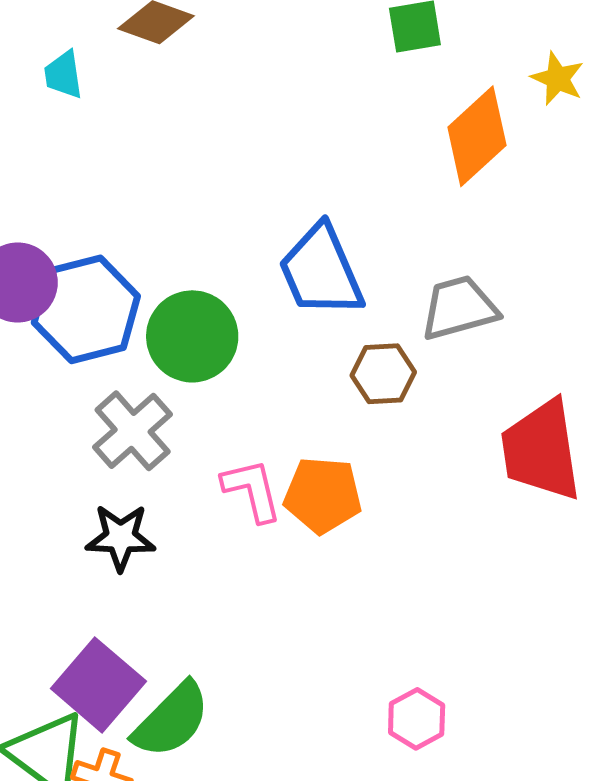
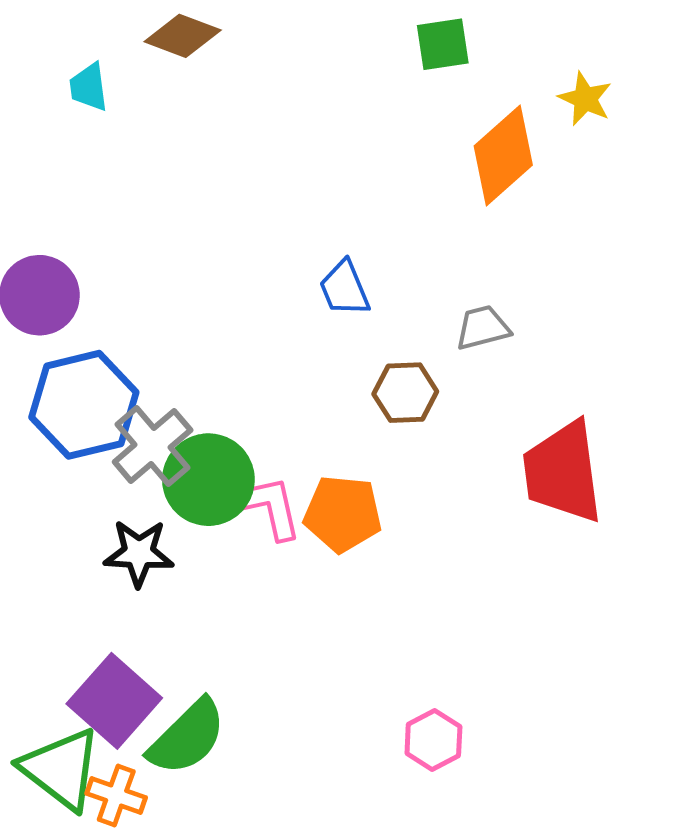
blue trapezoid: (321, 271) -> (345, 288), size x0.6
gray trapezoid: (459, 308) -> (483, 328), size x0.7
blue hexagon: (86, 309) -> (84, 405), moved
green circle: (192, 336) -> (208, 480), moved

